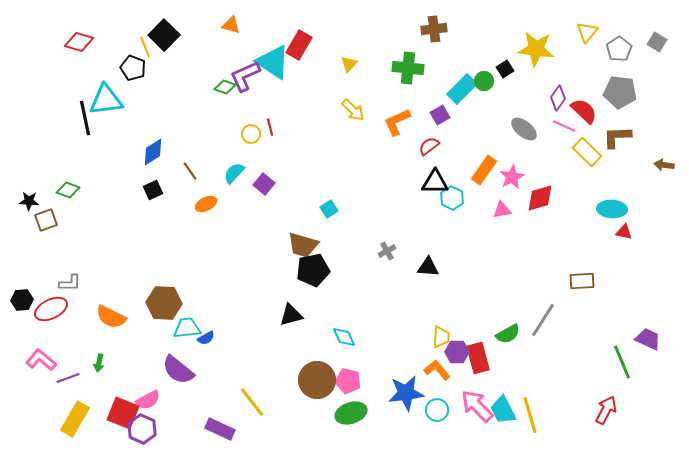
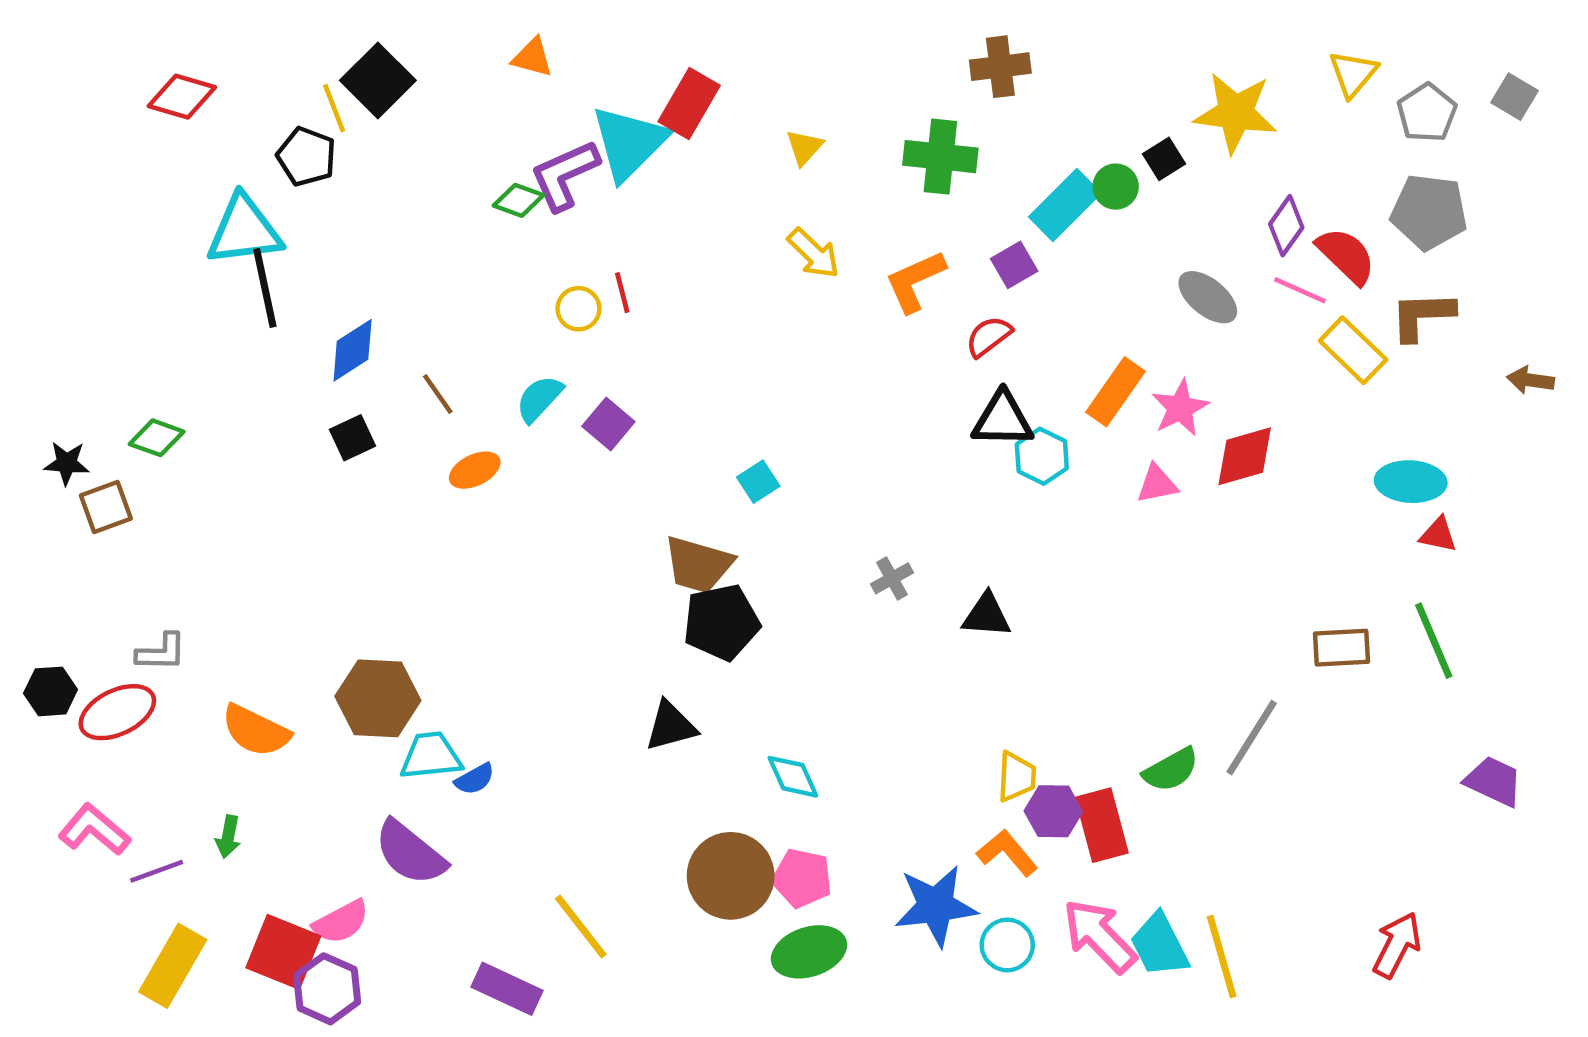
cyan triangle: (273, 62) -> (629, 143), turned 42
black line: (85, 118) -> (265, 288), moved
green line: (622, 362) -> (1434, 641), moved

